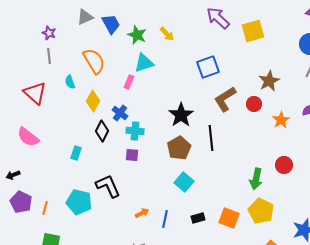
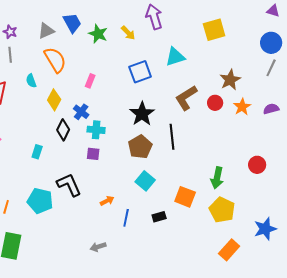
gray triangle: (85, 17) -> (46, 31), moved
purple arrow: (218, 18) -> (154, 17), moved, turned 30
cyan triangle: (144, 63) -> (175, 57), moved
blue square: (208, 67) -> (140, 72), moved
orange star: (281, 120) -> (242, 107), moved
red circle: (284, 165) -> (257, 165), moved
orange arrow: (142, 213) -> (107, 201), moved
orange square: (229, 218) -> (185, 197), moved

